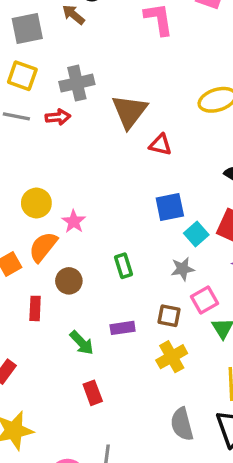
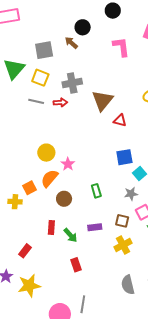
red rectangle: (35, 308) -> (51, 227), moved

